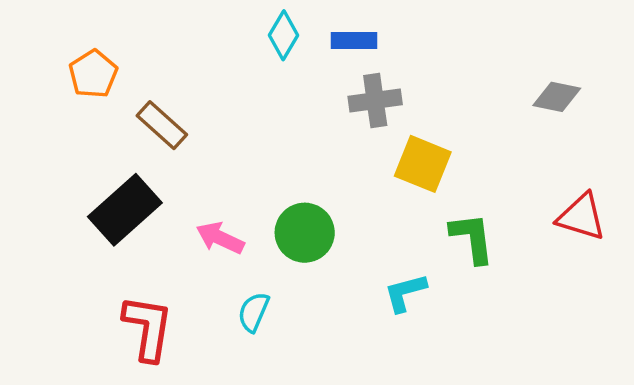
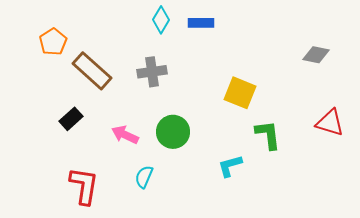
gray cross: (375, 100) -> (152, 72), moved
brown rectangle: (162, 125) -> (92, 71), size x1.4
black rectangle: (125, 210) -> (71, 119), size x0.6

